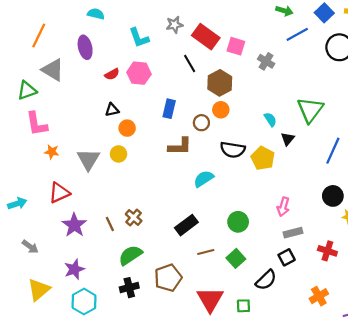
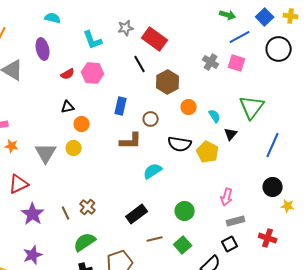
pink square: (236, 46) -> (237, 63), moved
orange circle: (221, 110) -> (189, 107), moved

